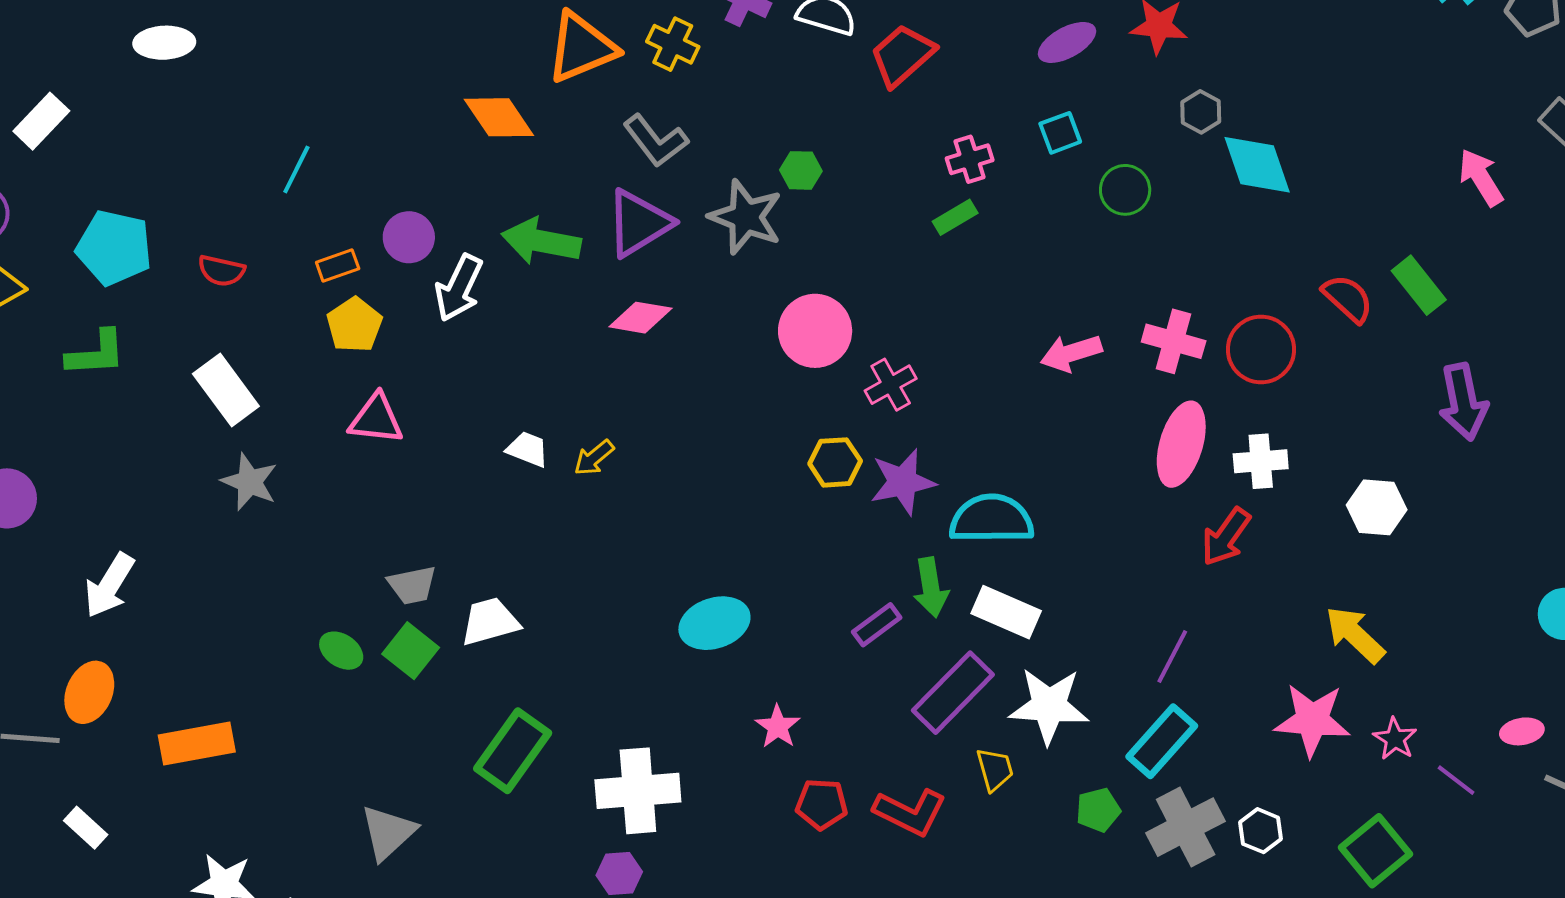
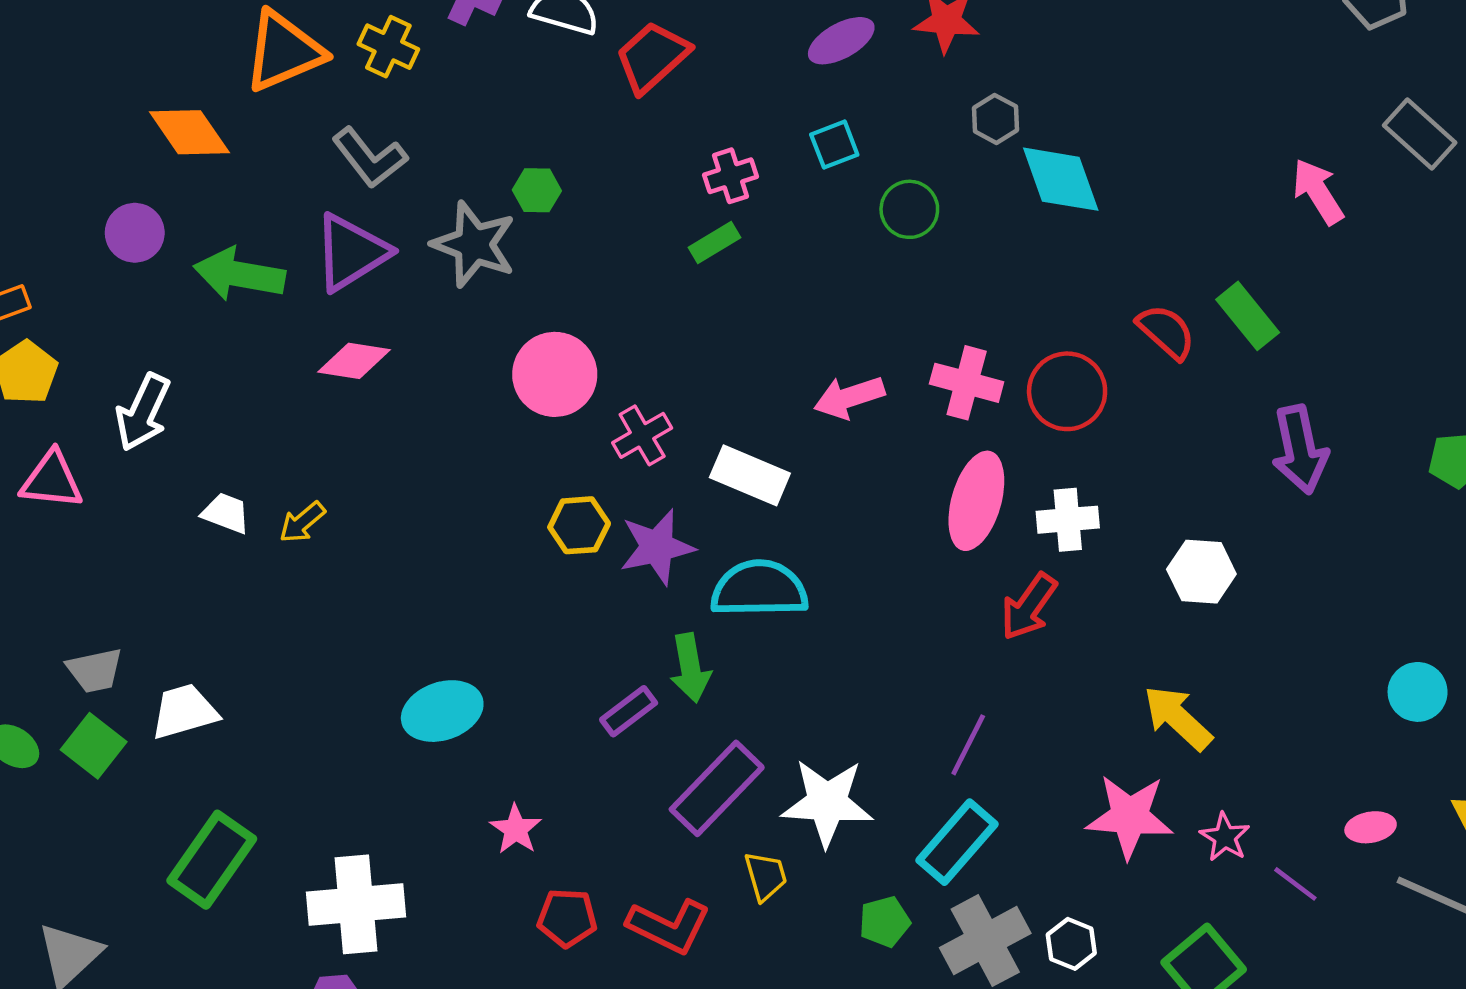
purple circle: (409, 237) -> (135, 233), moved
white arrow: (459, 288) -> (143, 412), moved
white rectangle: (1006, 612) -> (750, 475), moved

